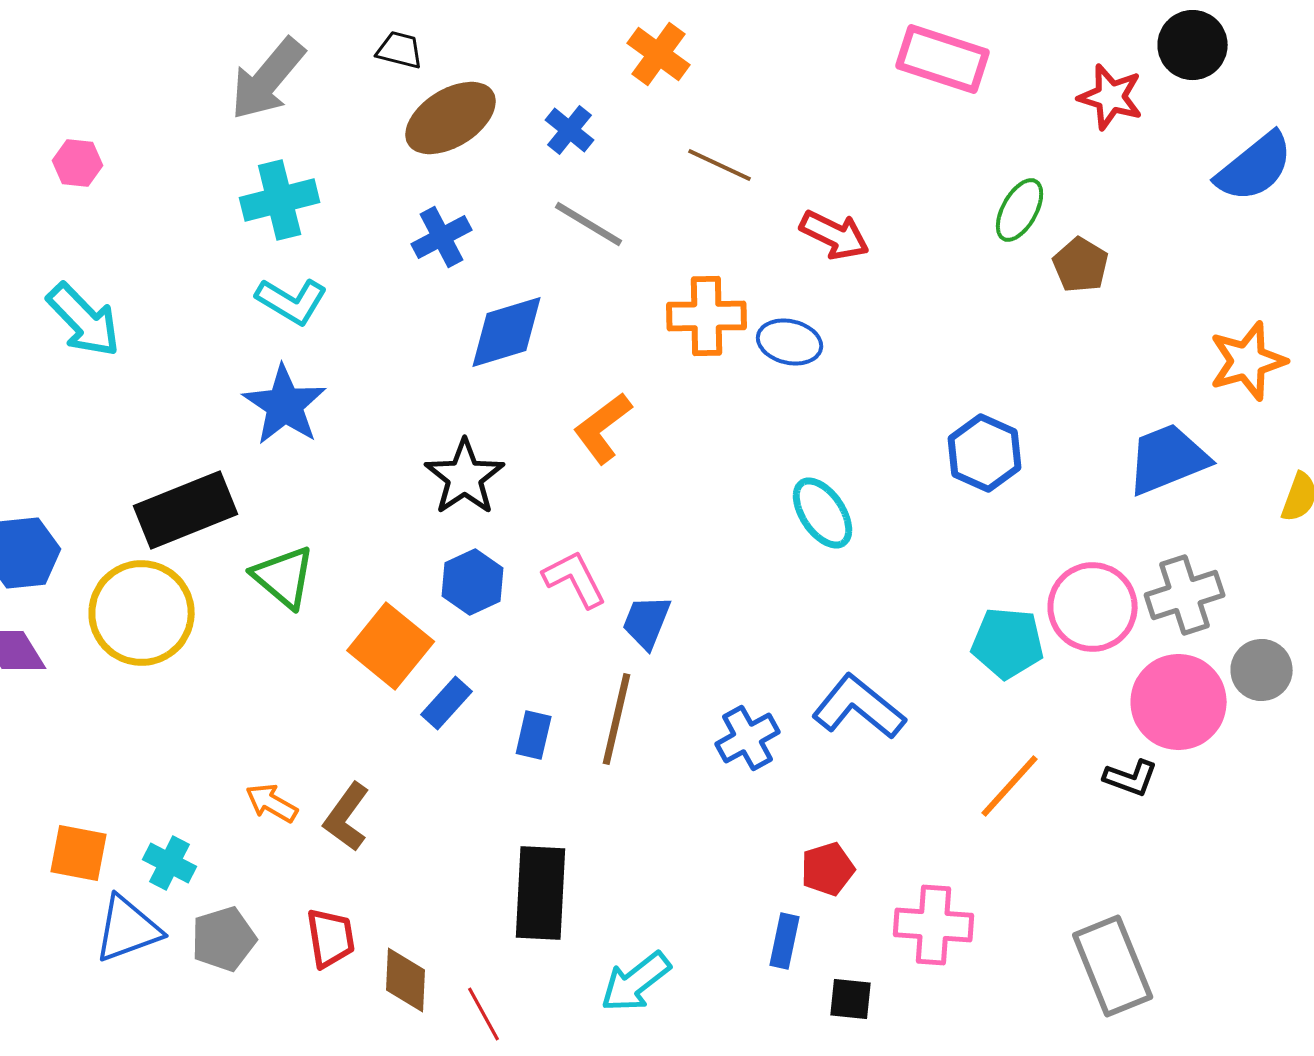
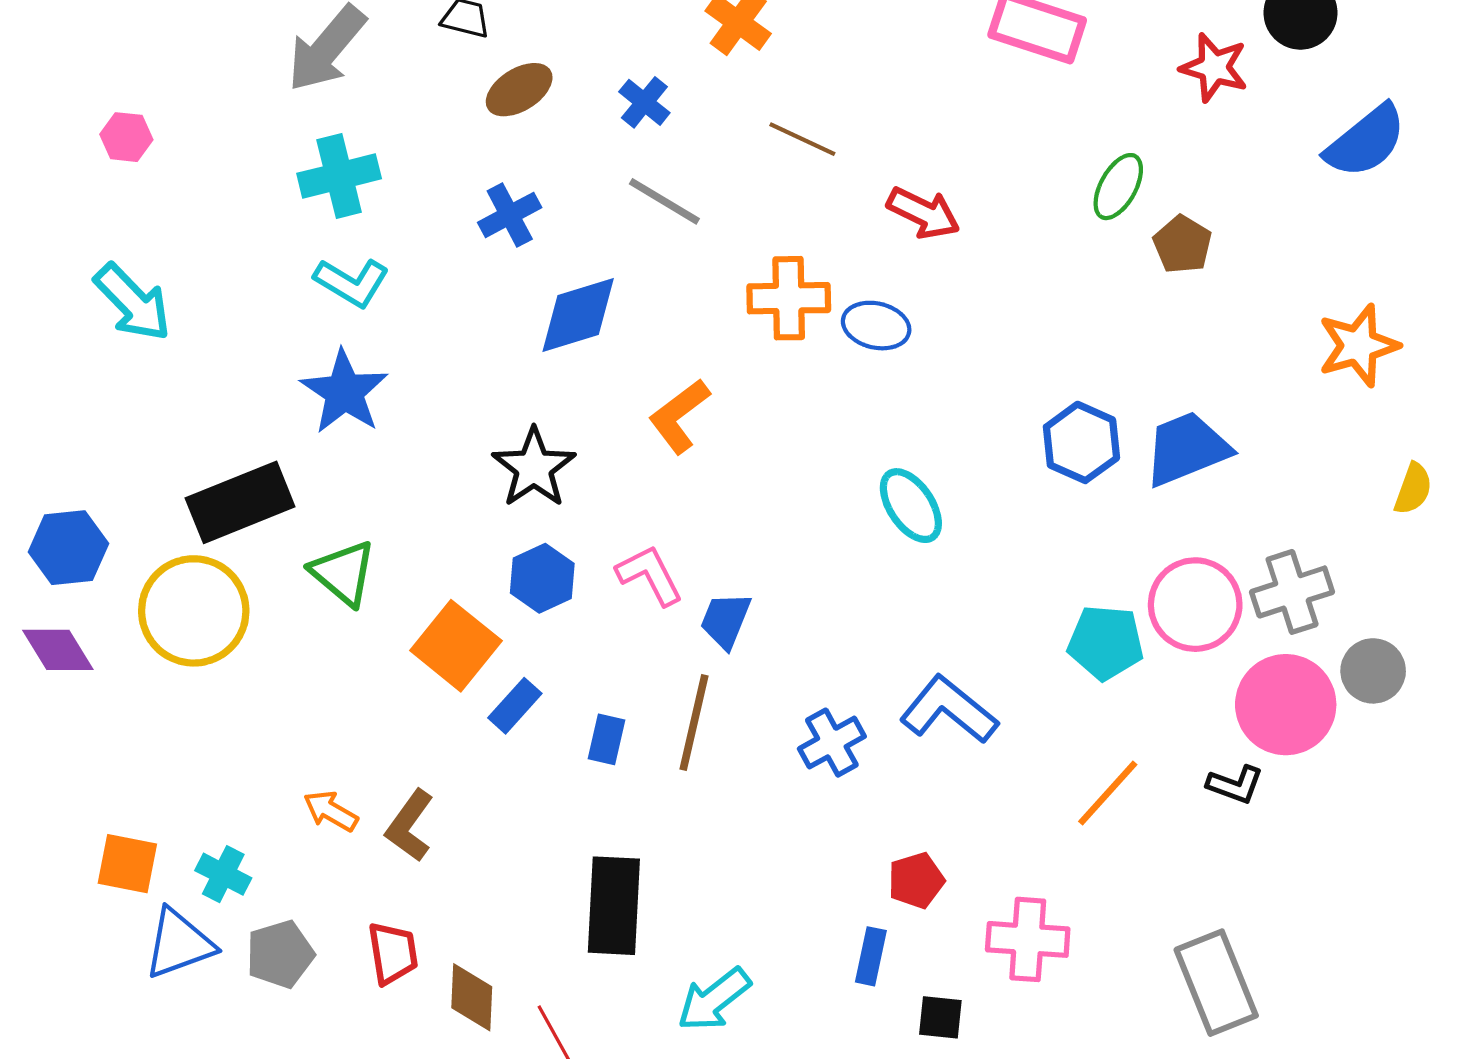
brown ellipse: (451, 118) -> (519, 90), size x0.7
blue trapezoid: (1168, 459) -> (1187, 449), moved

